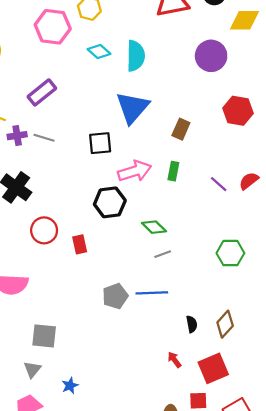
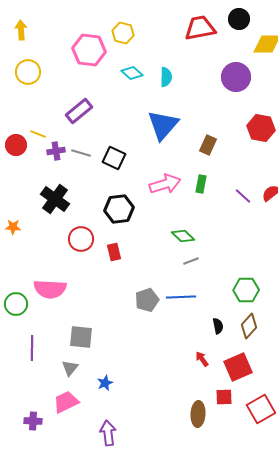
cyan semicircle: (136, 56) -> (166, 77), size x0.7
black square: (100, 143) -> (114, 158), moved, turned 30
black hexagon: (110, 202) -> (119, 209), moved
green hexagon: (230, 253) -> (246, 290), moved

